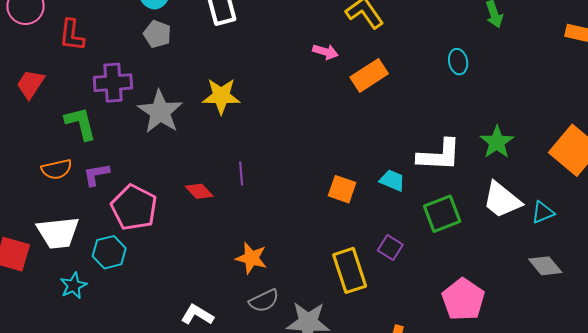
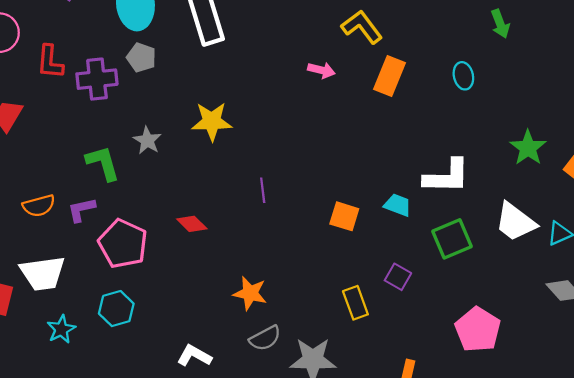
orange rectangle: (369, 75) -> (389, 76), moved, turned -33
purple cross: (113, 83) -> (97, 79), moved
gray star: (160, 112) -> (147, 140), size x0.6
green L-shape: (81, 124) -> (103, 163), moved
green star: (497, 142) -> (528, 148), moved
purple line: (241, 174) -> (263, 190), moved
cyan hexagon: (109, 252) -> (116, 309), moved
yellow rectangle: (350, 270) -> (355, 303), size x0.7

